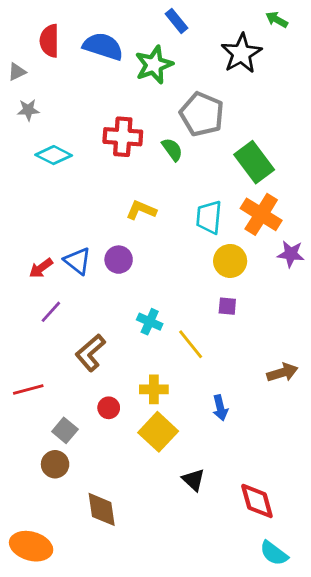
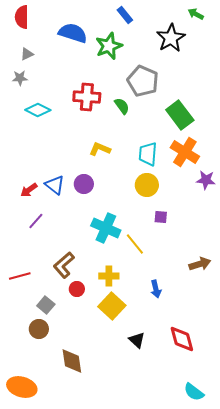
red semicircle: (49, 41) -> (22, 17), moved
gray triangle: (17, 72) -> (27, 54), moved
yellow circle: (230, 261) -> (147, 185), moved
cyan cross: (150, 322) -> (106, 228), size x1.6
brown L-shape: (90, 353) -> (64, 265), moved
red diamond: (257, 501) -> (182, 339), moved

